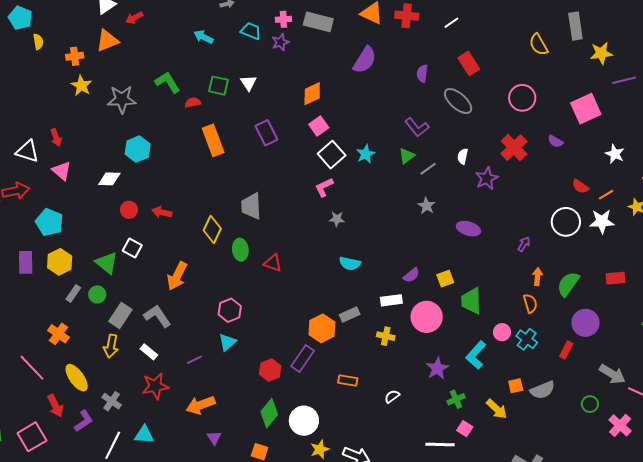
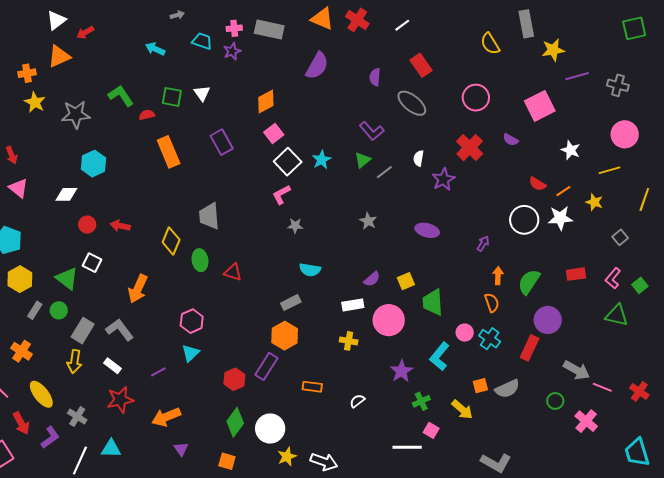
red cross: (407, 16) -> (357, 20), turned 30
gray star: (426, 206) -> (368, 221), moved
gray rectangle: (350, 315) -> (291, 303), moved
red rectangle: (566, 350) -> (530, 348), size x1.4

